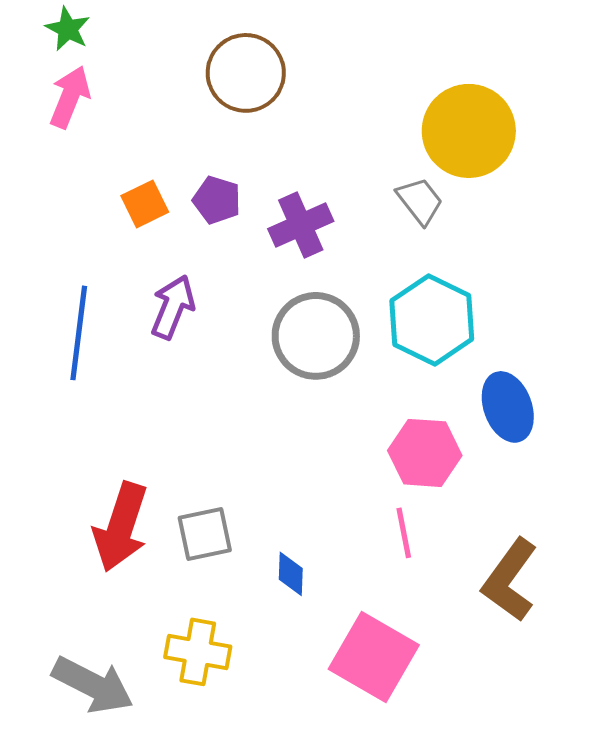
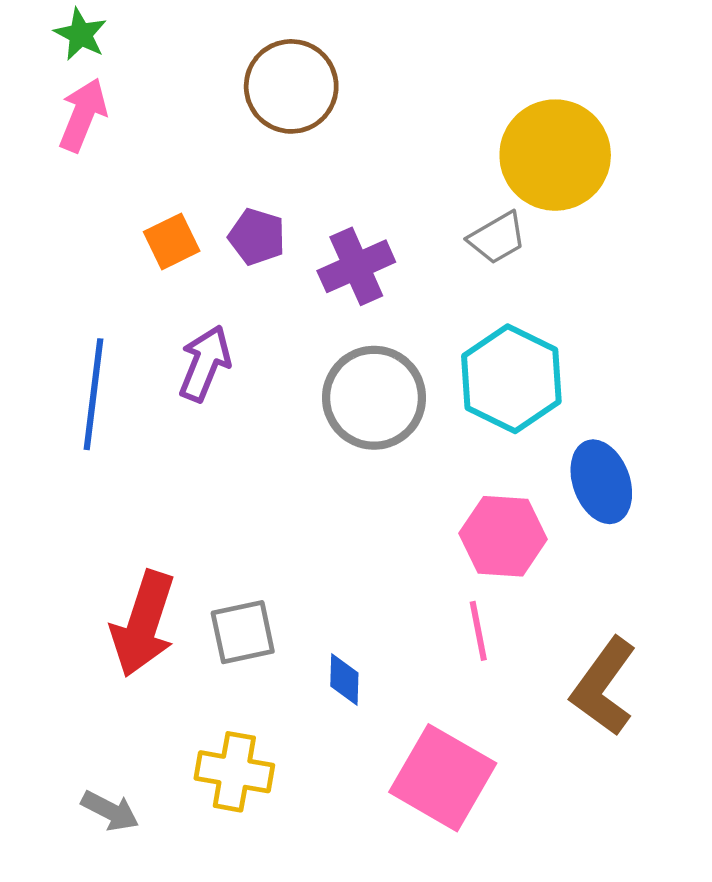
gray trapezoid: (420, 201) -> (497, 238), turned 98
gray arrow: (93, 685) -> (110, 811), size x0.6

